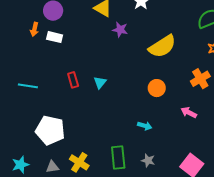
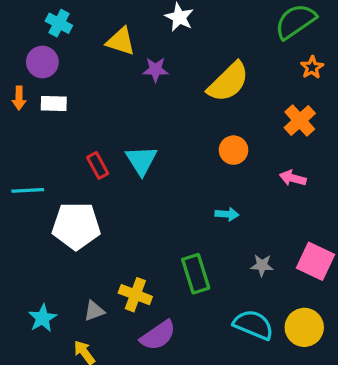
cyan triangle: (100, 82) -> (141, 160), size x1.5
white pentagon: (50, 130) -> (76, 226), moved
gray star: (148, 160) -> (262, 265), moved

